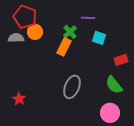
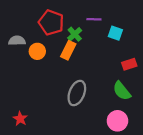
red pentagon: (25, 17) -> (51, 22), moved
orange circle: (35, 32) -> (37, 51), moved
cyan square: (99, 38) -> (115, 33), moved
red star: (19, 99) -> (20, 119), moved

